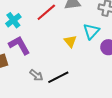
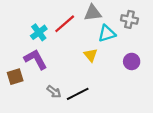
cyan cross: (13, 20) -> (39, 32), moved
cyan triangle: (91, 31) -> (107, 33), moved, turned 30

